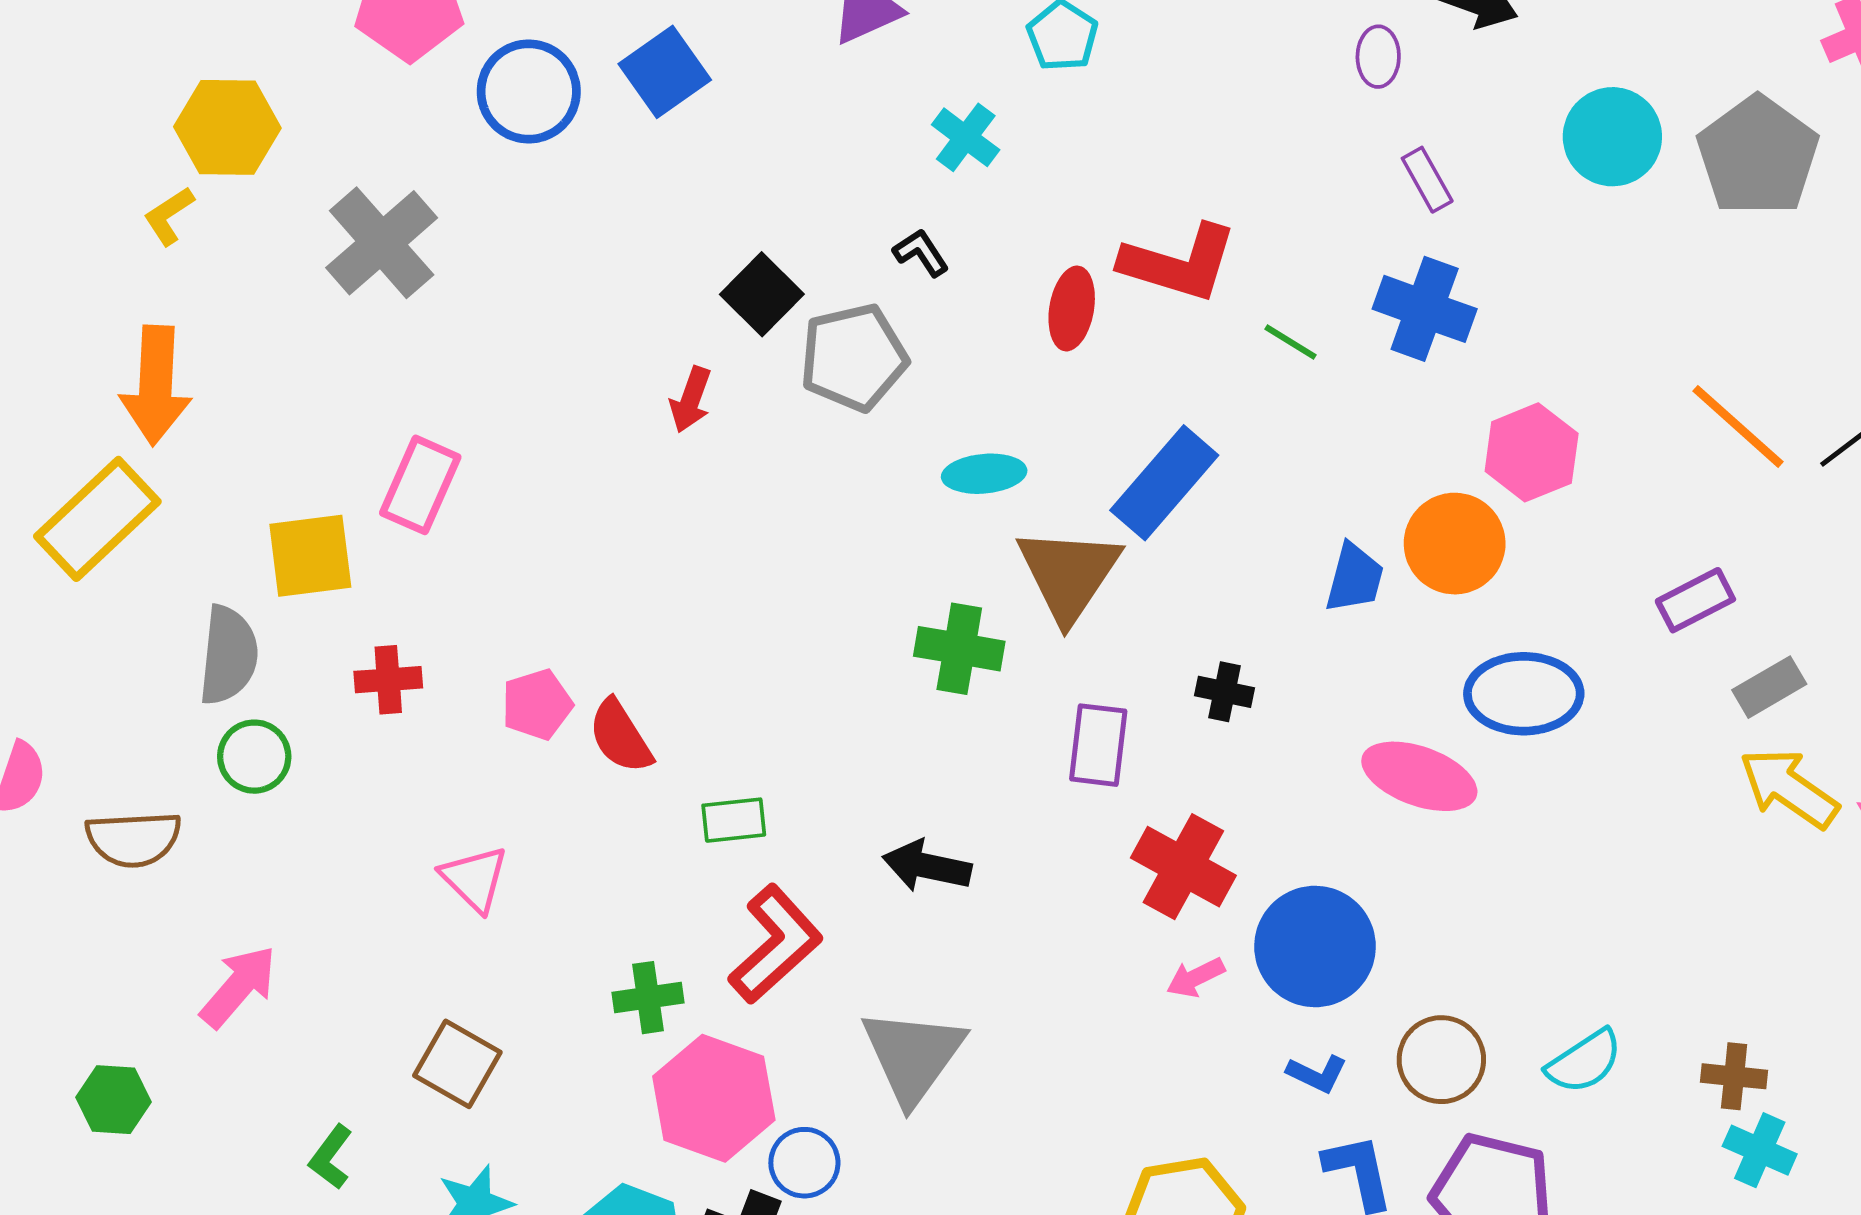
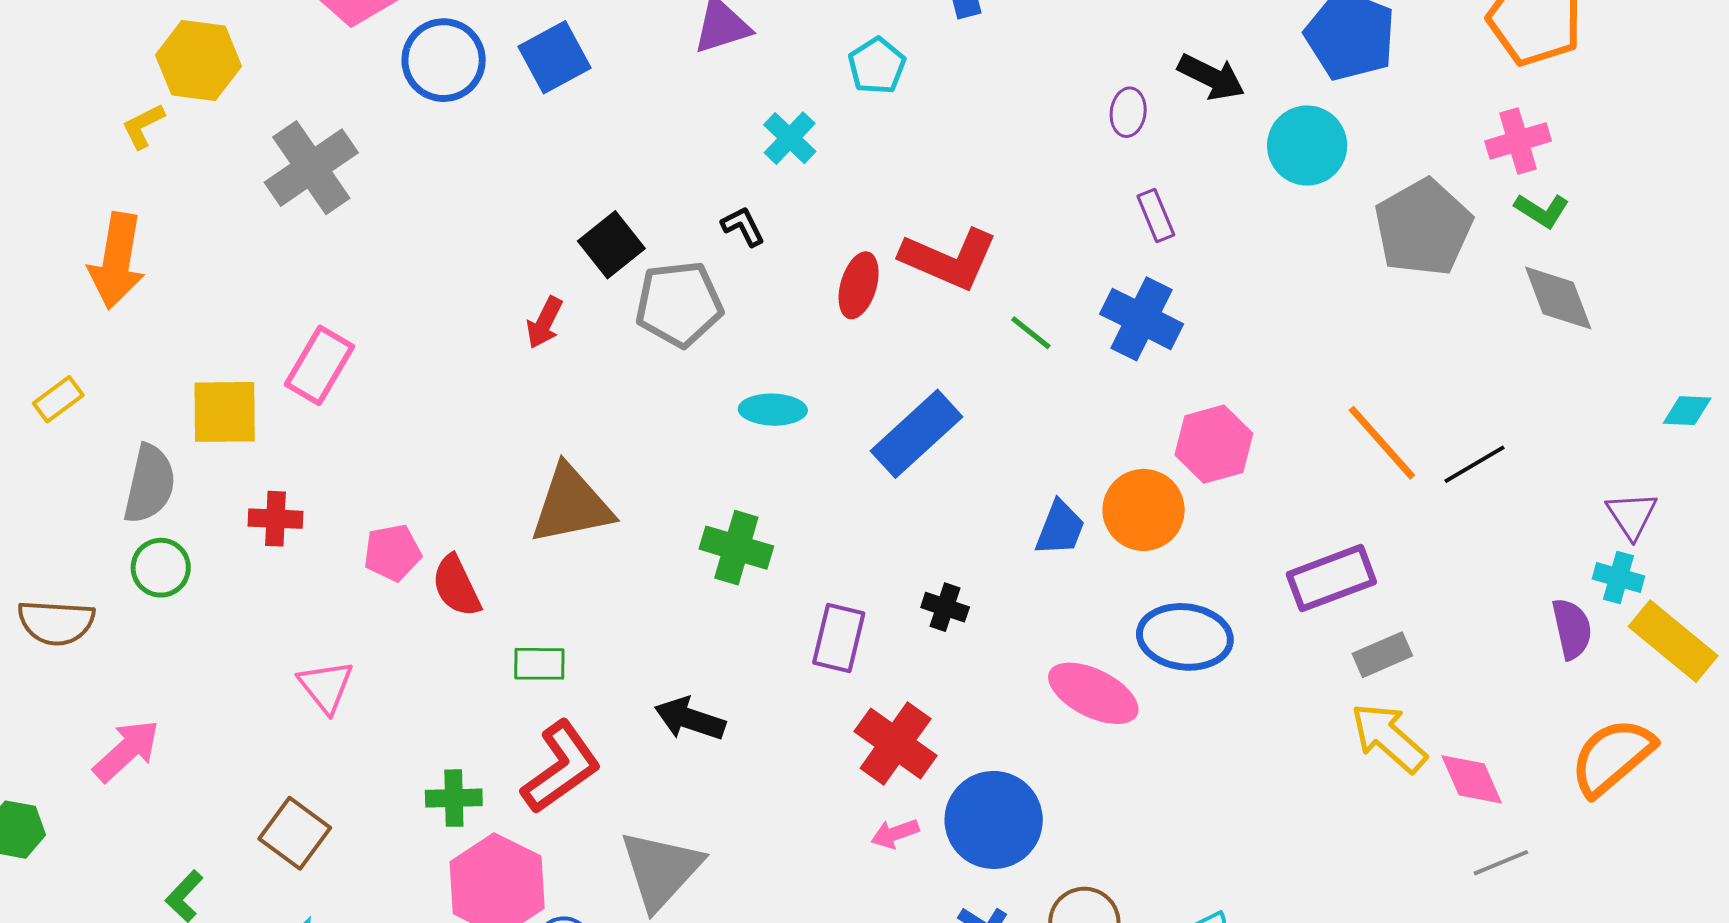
cyan circle: (1612, 137) -> (1307, 146), moved
yellow rectangle: (97, 519) -> (58, 399), moved, size x0.5
brown triangle: (1069, 574) -> (571, 505), moved, turned 38
purple rectangle: (1695, 600) -> (1331, 578), size x1.4

